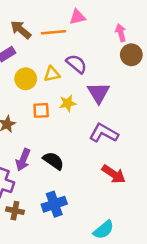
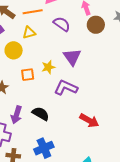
purple semicircle: (76, 64) -> (62, 24), moved
yellow triangle: (52, 74) -> (29, 33), moved
purple L-shape: (104, 133) -> (66, 88), moved

